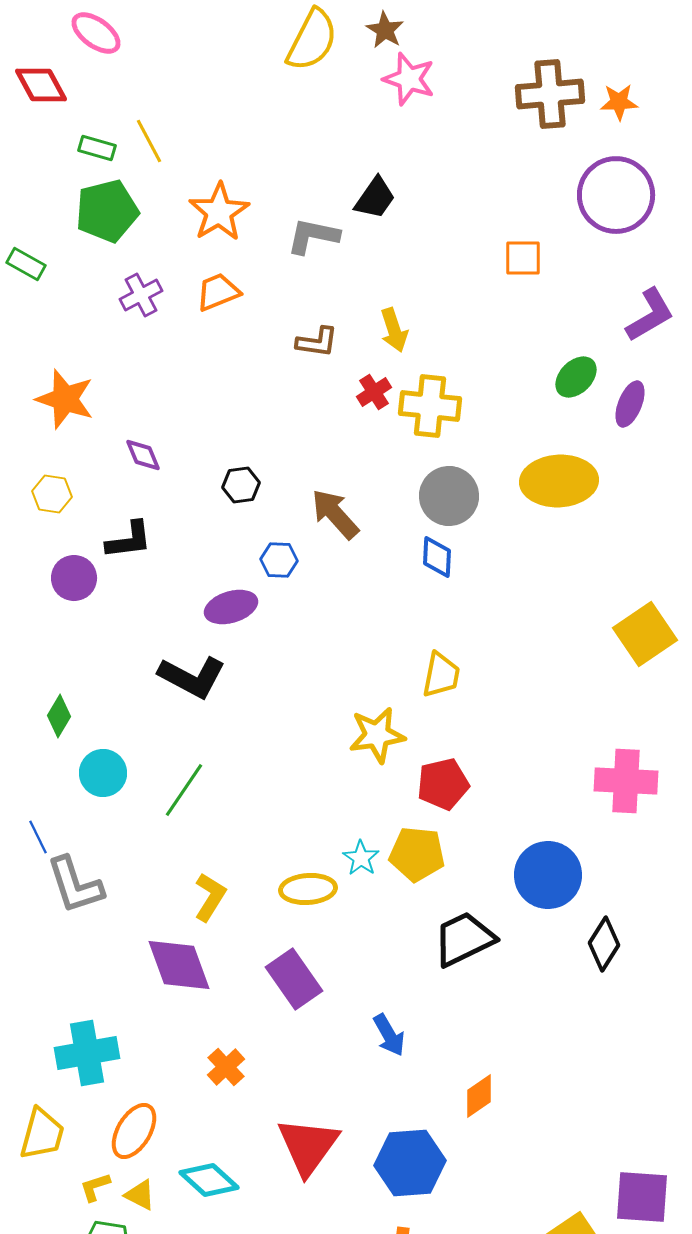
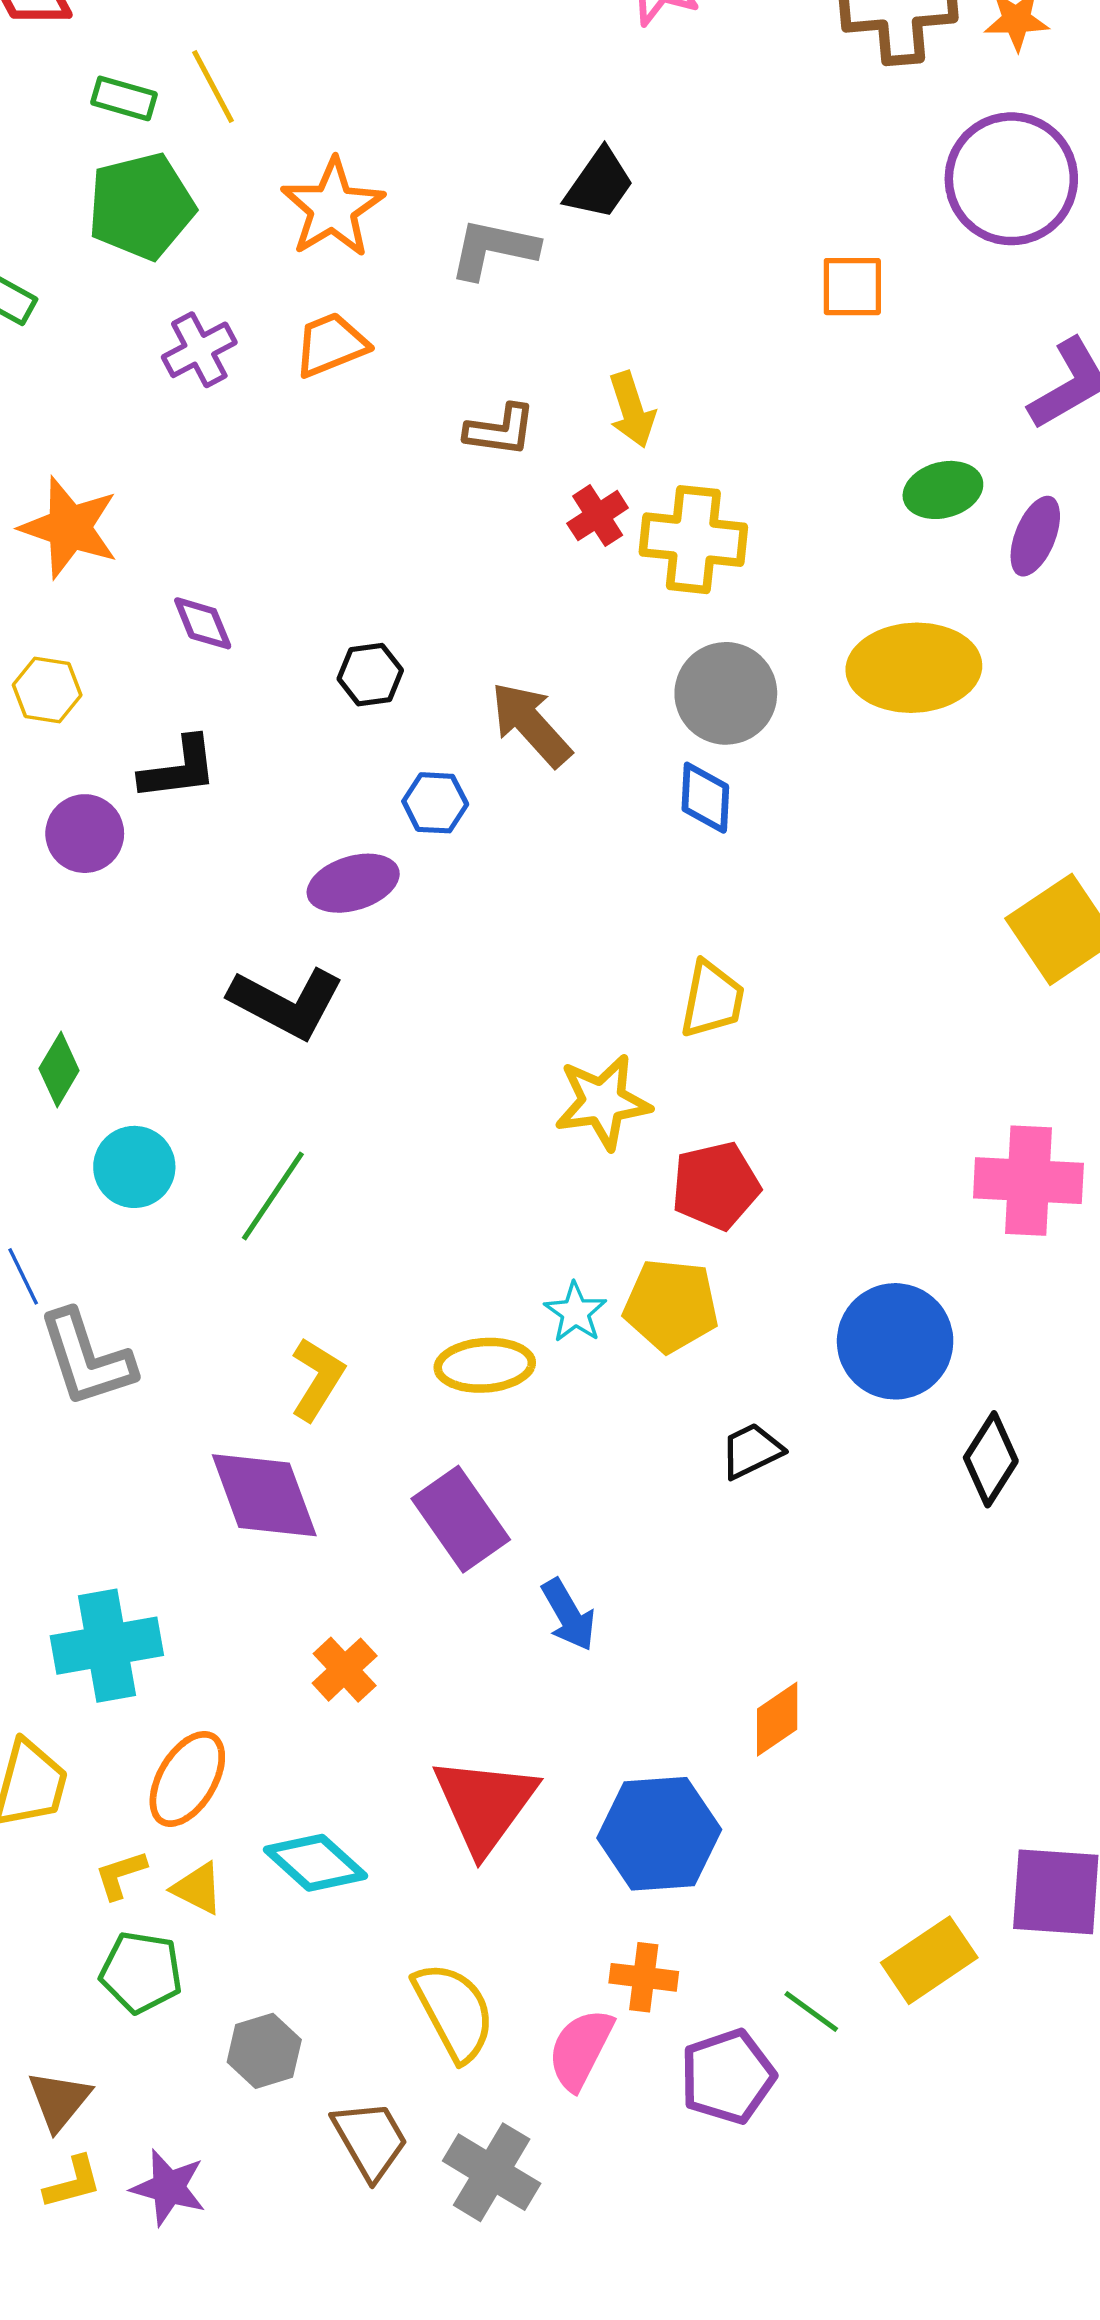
green ellipse: (576, 377) -> (943, 490), turned 30
black trapezoid: (464, 939) -> (751, 1451), size x0.6
blue arrow: (389, 1035) -> (569, 1615), moved

